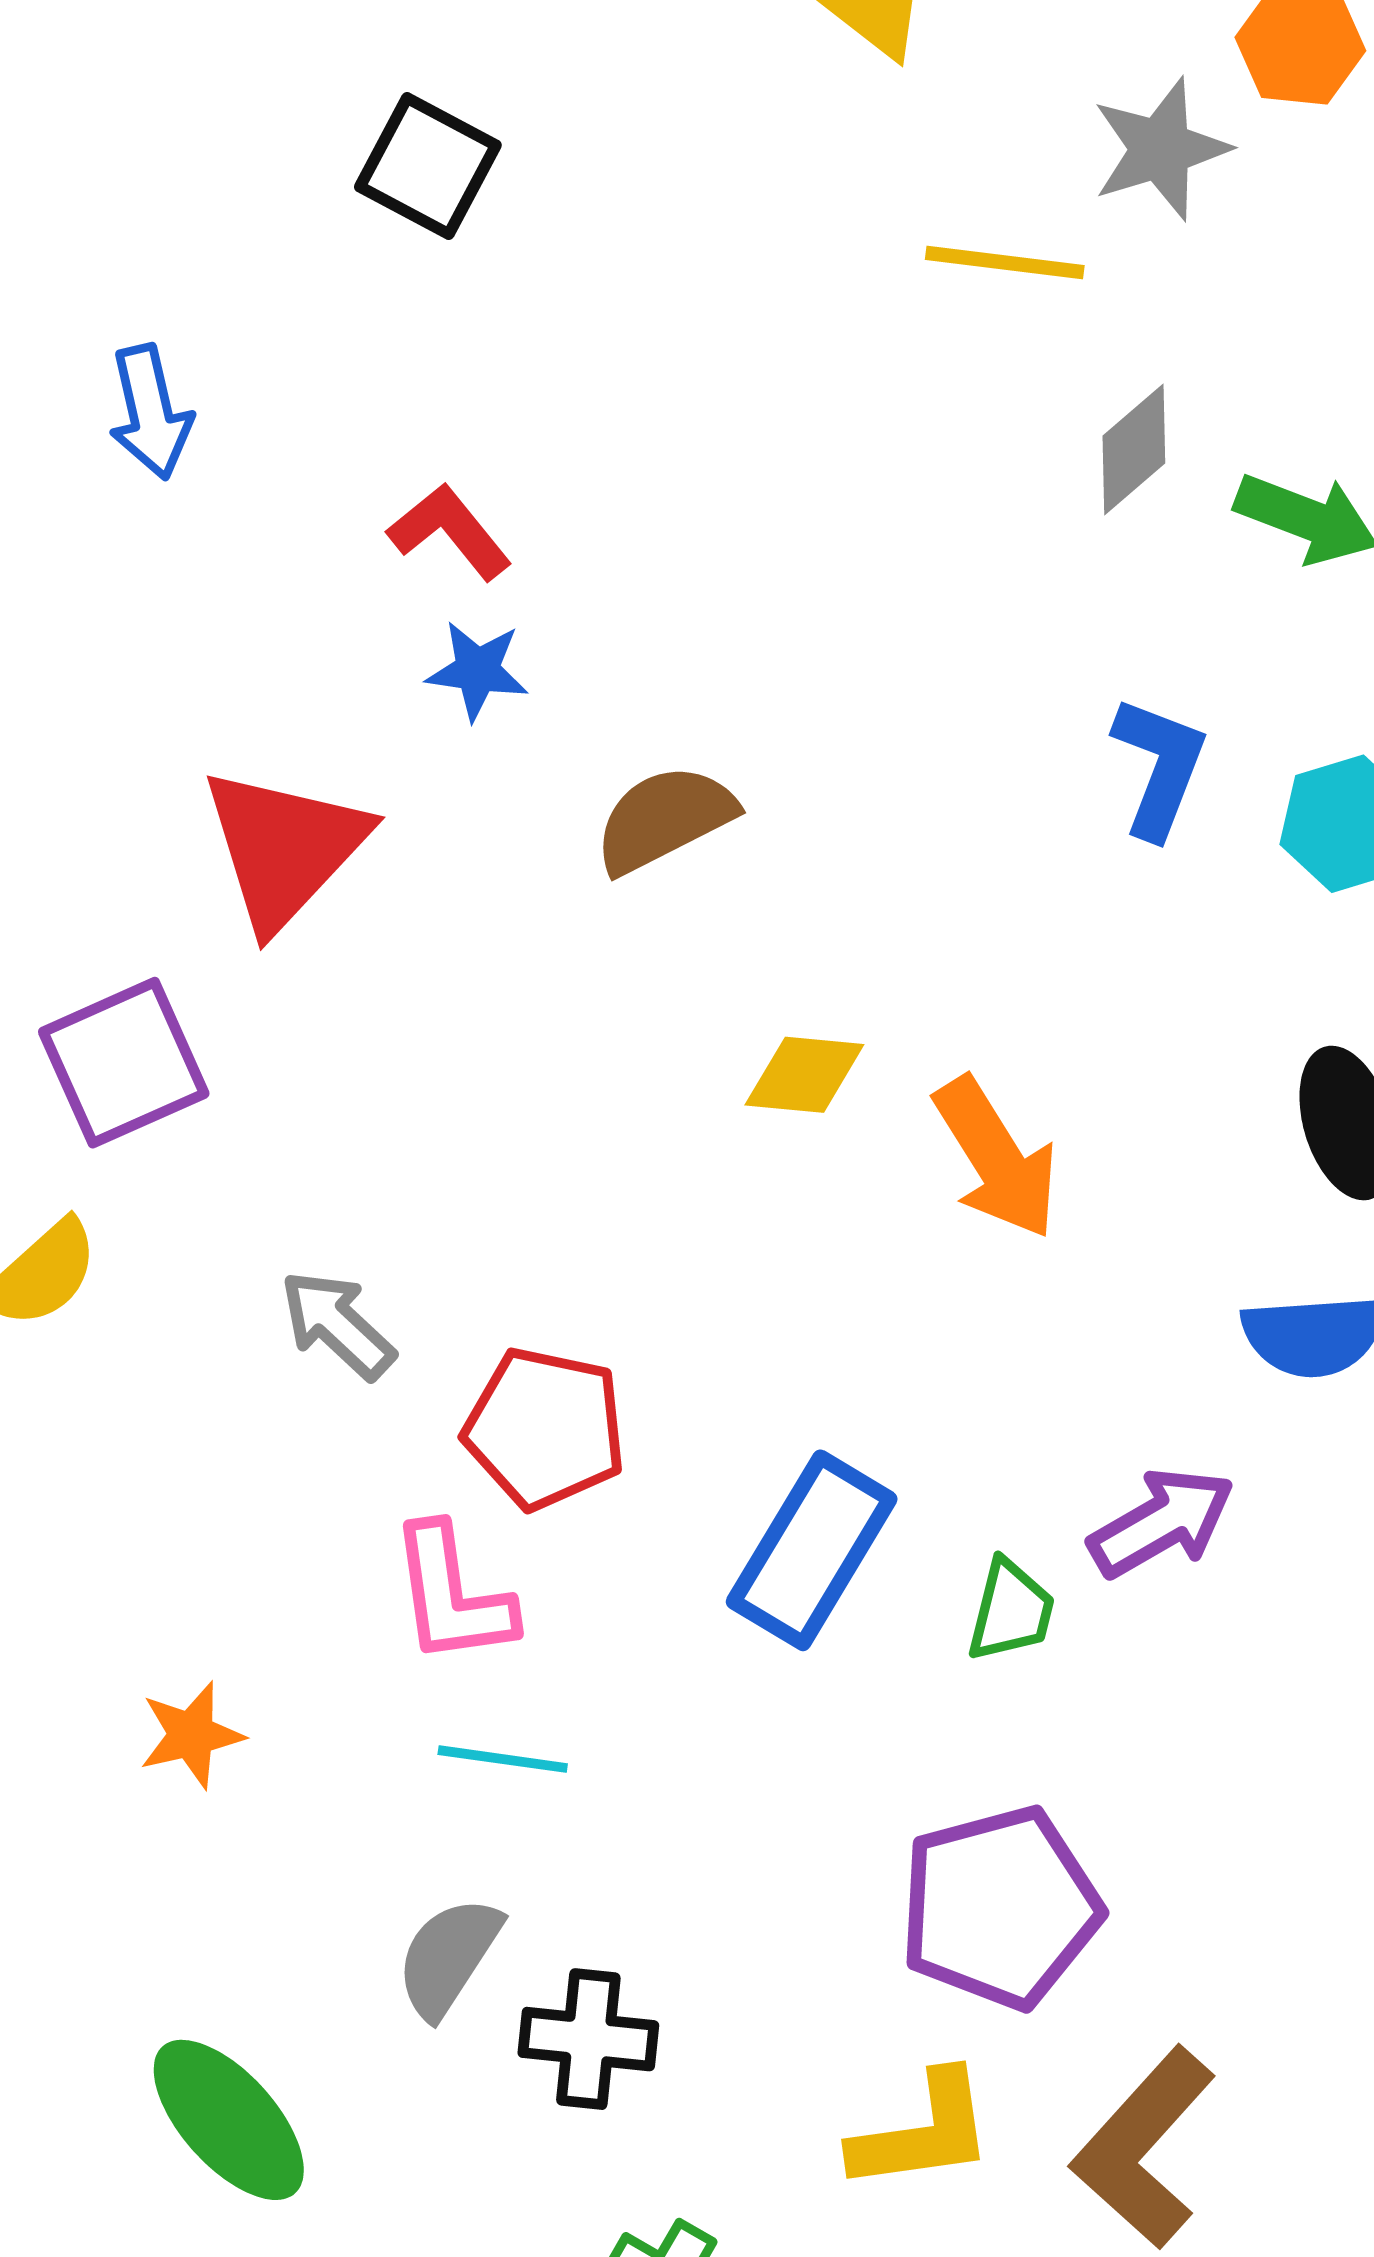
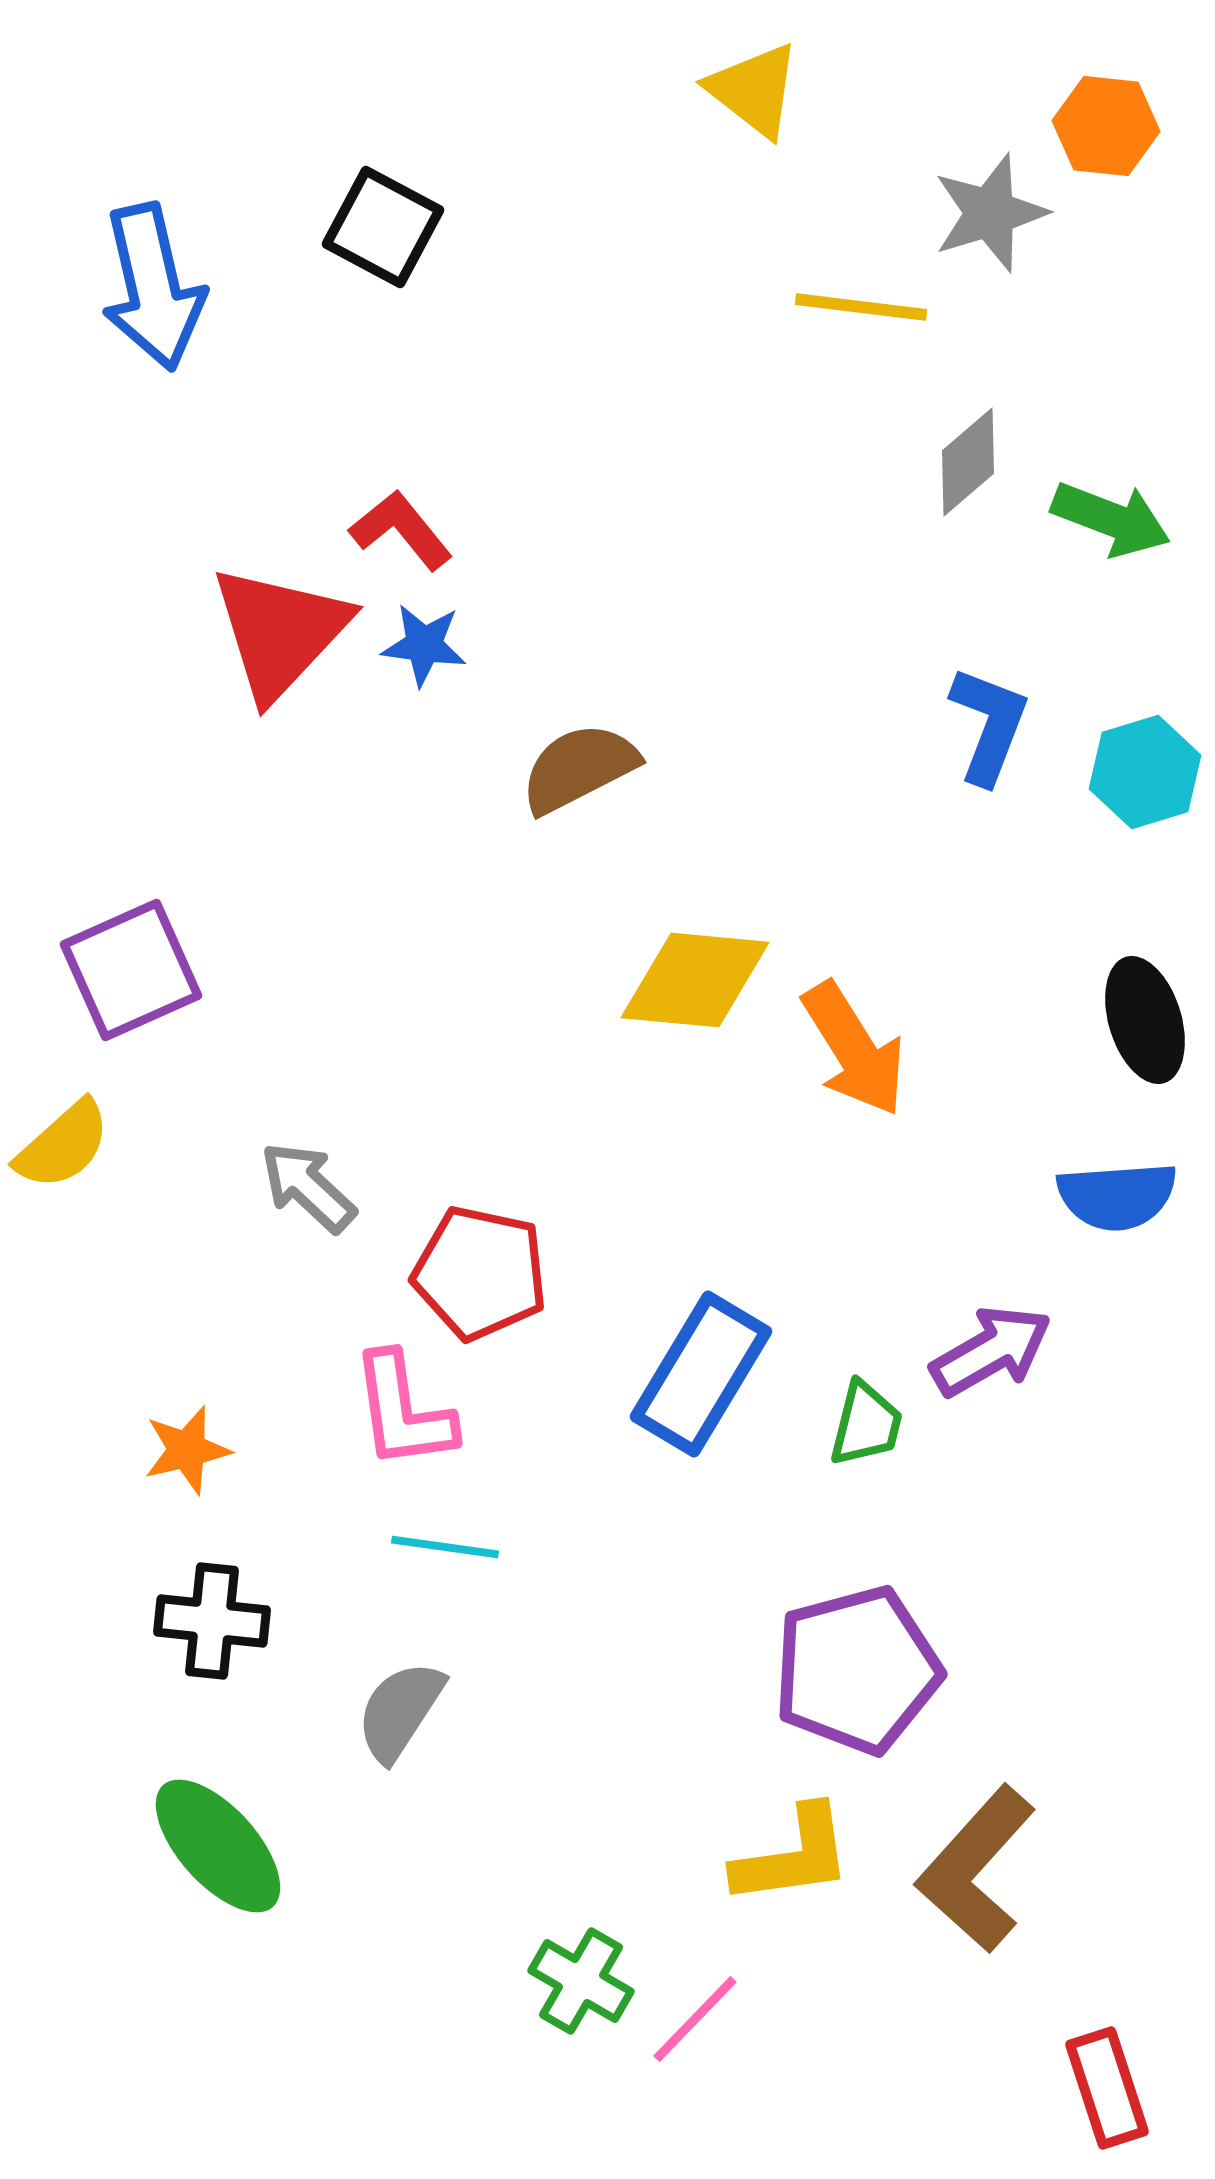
blue arrow: (150, 412) -> (153, 287), moved, size x1.5
red triangle: (284, 848) -> (280, 632), moved
yellow diamond: (804, 1075) -> (695, 980), size x1.5
orange star: (191, 1735) -> (187, 1450), moved
black cross: (588, 2039) -> (212, 1621), moved

